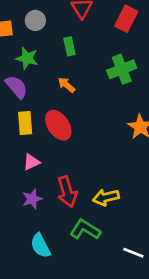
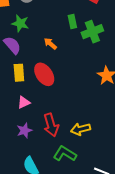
green rectangle: (69, 46) -> (72, 21), moved

